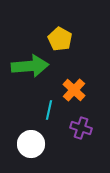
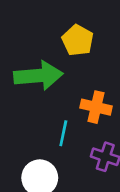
orange cross: (74, 90) -> (96, 107), turned -30

